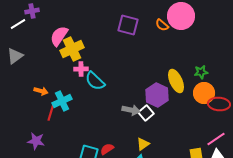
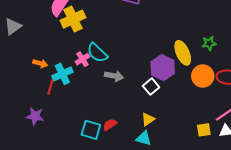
pink cross: (81, 69) -> (82, 59), moved, turned -32
orange circle: (204, 93) -> (203, 76), moved
gray arrow: (131, 110) -> (114, 76), moved

